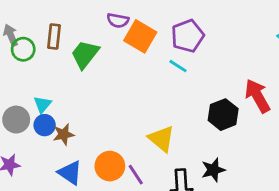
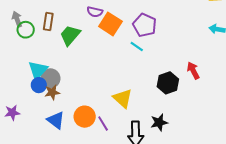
purple pentagon: (188, 36) -> (145, 25), turned -30
red arrow: (257, 96) -> (193, 70), size x0.7
cyan triangle: (43, 104) -> (38, 70), size x1.5
gray circle: (16, 120) -> (50, 78), moved

